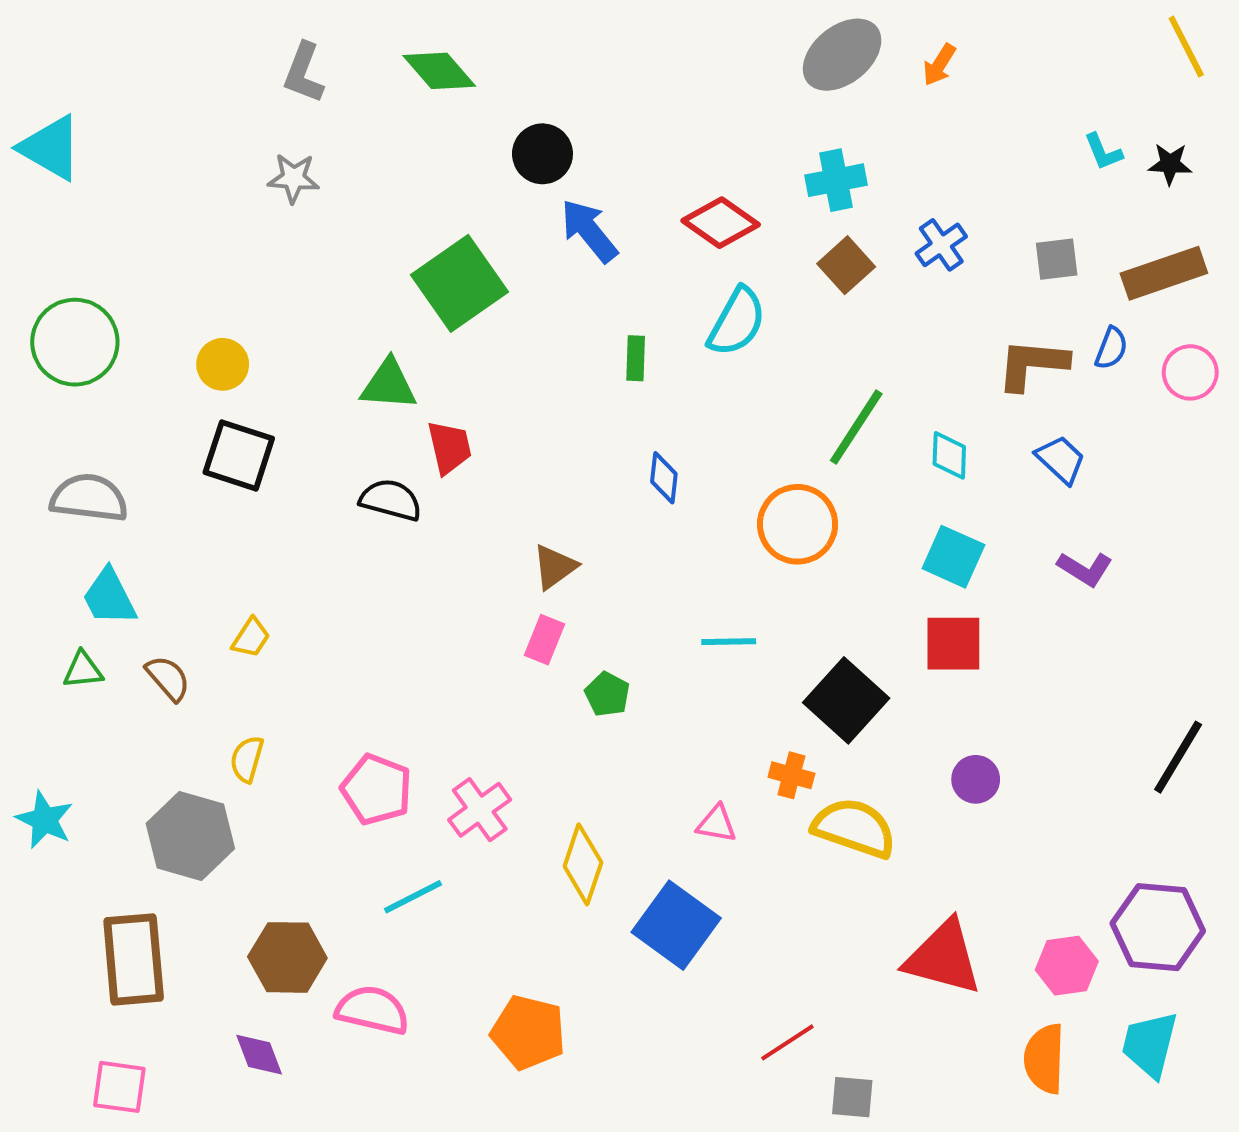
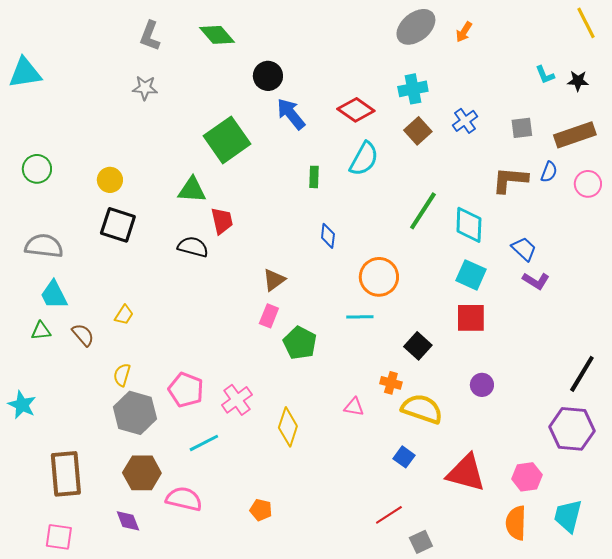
cyan triangle: (51, 148) -> (25, 73), turned -39
green circle: (75, 342) -> (37, 169), size x0.7
cyan diamond: (949, 455) -> (469, 225), size x1.5
blue trapezoid: (1061, 459) -> (524, 249), moved
orange circle: (798, 524) -> (379, 277), moved
green pentagon: (607, 694) -> (300, 343), size x1.5
black square: (846, 700) -> (418, 346), size x0.7
gray hexagon: (190, 836) -> (135, 413), moved
blue square: (676, 925) -> (404, 457), moved, size x0.5
purple hexagon: (1158, 927) -> (572, 429), moved
orange pentagon: (528, 1032) -> (261, 510), size x0.6
gray square: (852, 1097) -> (421, 542), turned -30

